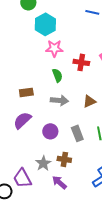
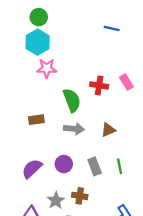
cyan hexagon: (45, 24) -> (38, 42), moved
pink star: (54, 48) -> (47, 68), moved
green semicircle: (57, 75) -> (72, 100), size x1.5
purple semicircle: (22, 120) -> (32, 169), moved

